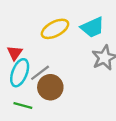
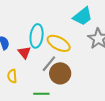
yellow ellipse: (55, 29) -> (59, 43), moved, turned 70
cyan ellipse: (20, 73) -> (37, 36), moved

